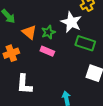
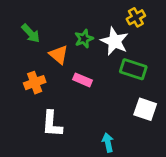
green star: (48, 32) -> (84, 39), moved

